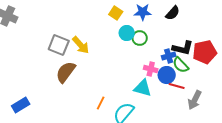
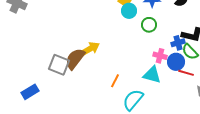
cyan circle: (127, 33) -> (129, 11), moved
gray square: (59, 45) -> (59, 65), moved
yellow arrow: (81, 45) -> (90, 49), moved, turned -78
orange line: (101, 103) -> (115, 81), moved

